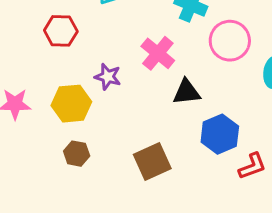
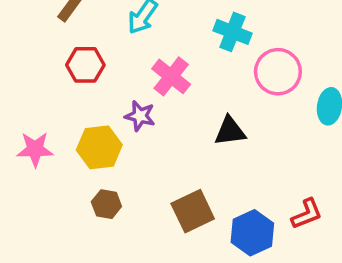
pink cross: (158, 53) -> (171, 76), moved
blue hexagon: (220, 134) -> (252, 233), moved

